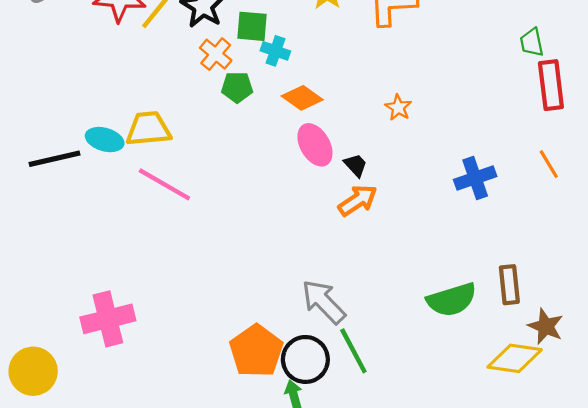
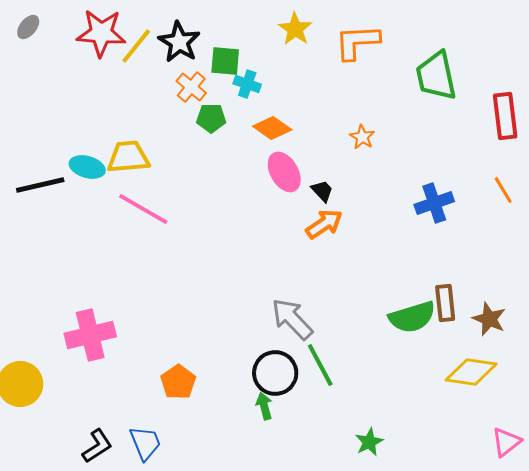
green trapezoid: (532, 42) -> (436, 76), moved, size x1.8
brown rectangle: (509, 285) -> (445, 303), moved
brown star: (546, 326) -> (489, 319), moved
orange pentagon: (256, 351) -> (178, 382), moved, size x0.7

